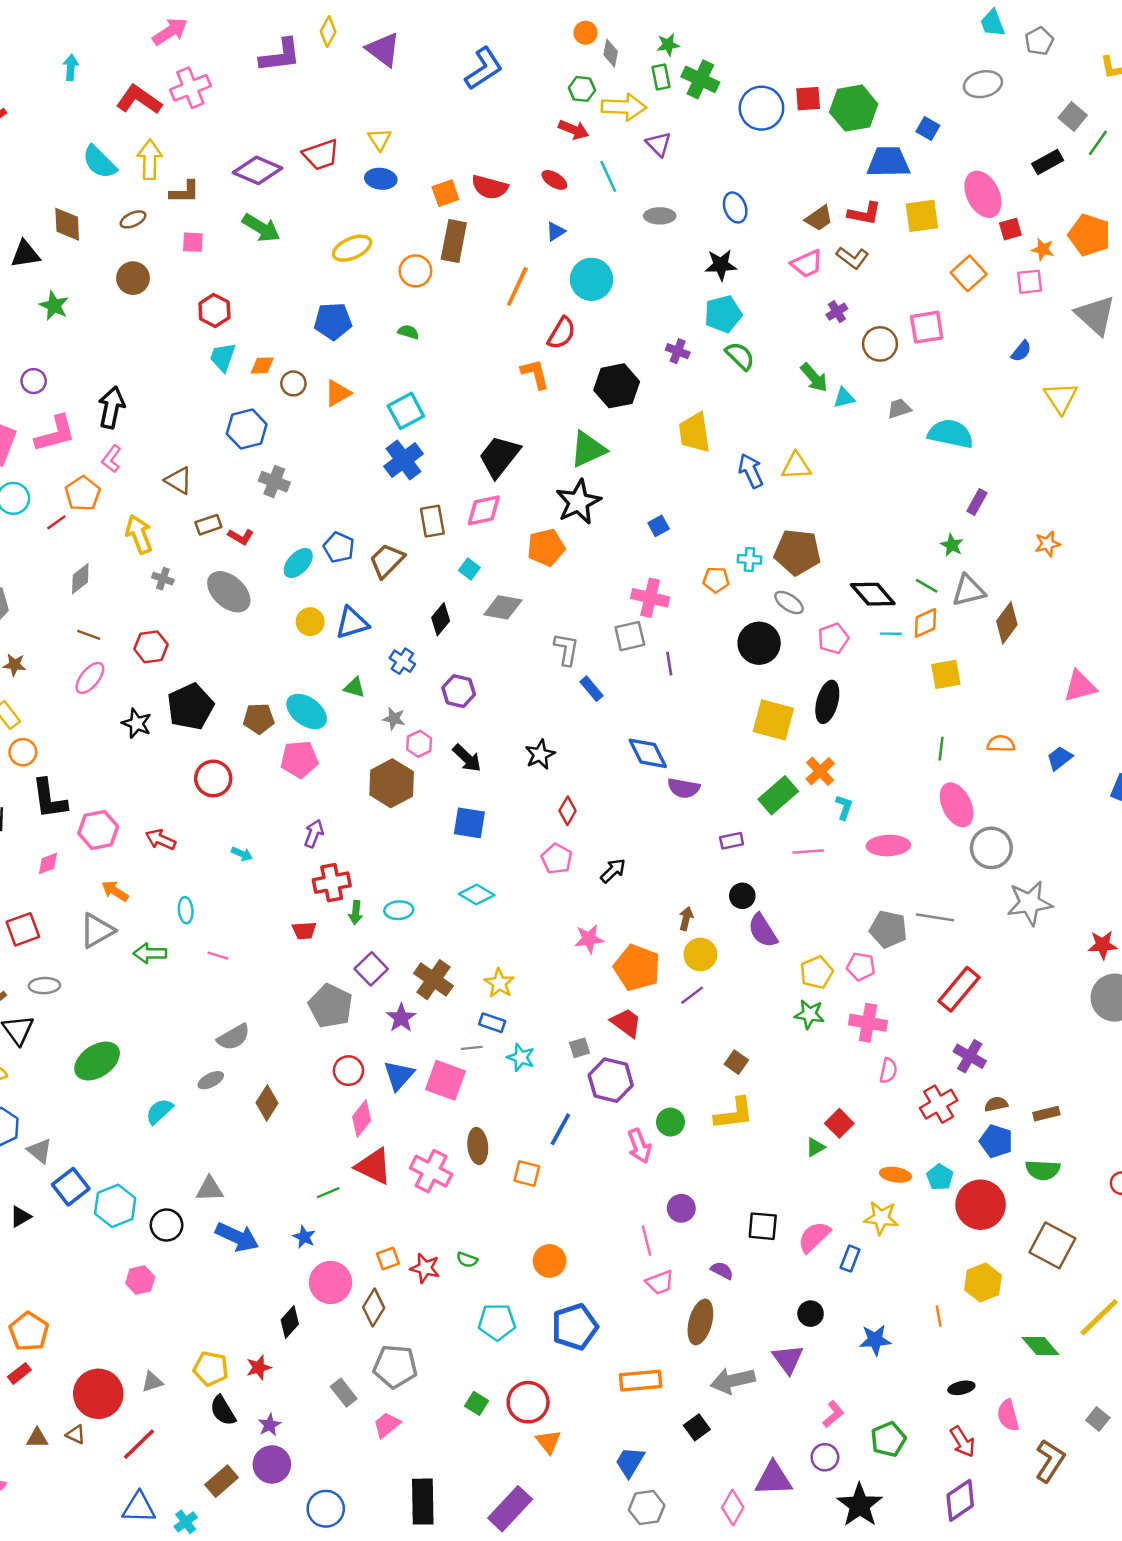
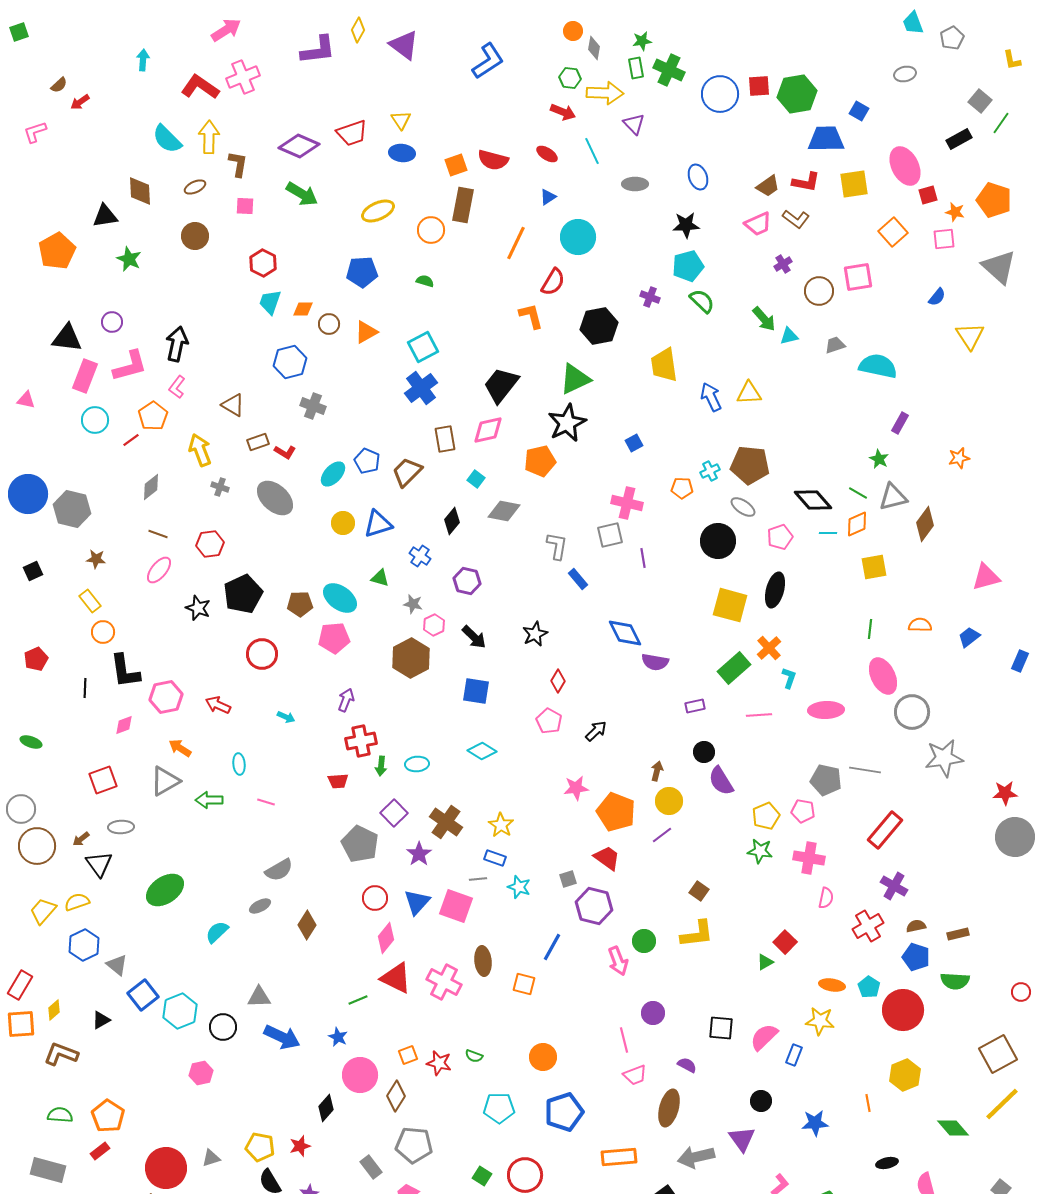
gray ellipse: (983, 84) -> (905, 74), size x0.7
brown L-shape: (184, 192) -> (238, 164), turned -80
cyan cross: (750, 559) -> (710, 471), turned -30
brown square: (1052, 1245) -> (998, 1054), moved, turned 33

